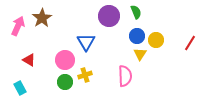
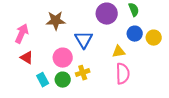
brown star: (42, 18) -> (56, 21), moved, turned 30
pink arrow: (18, 26) -> (22, 34), moved
yellow triangle: (140, 54) -> (119, 52), moved, turned 48
cyan rectangle: (20, 88) -> (43, 80), moved

